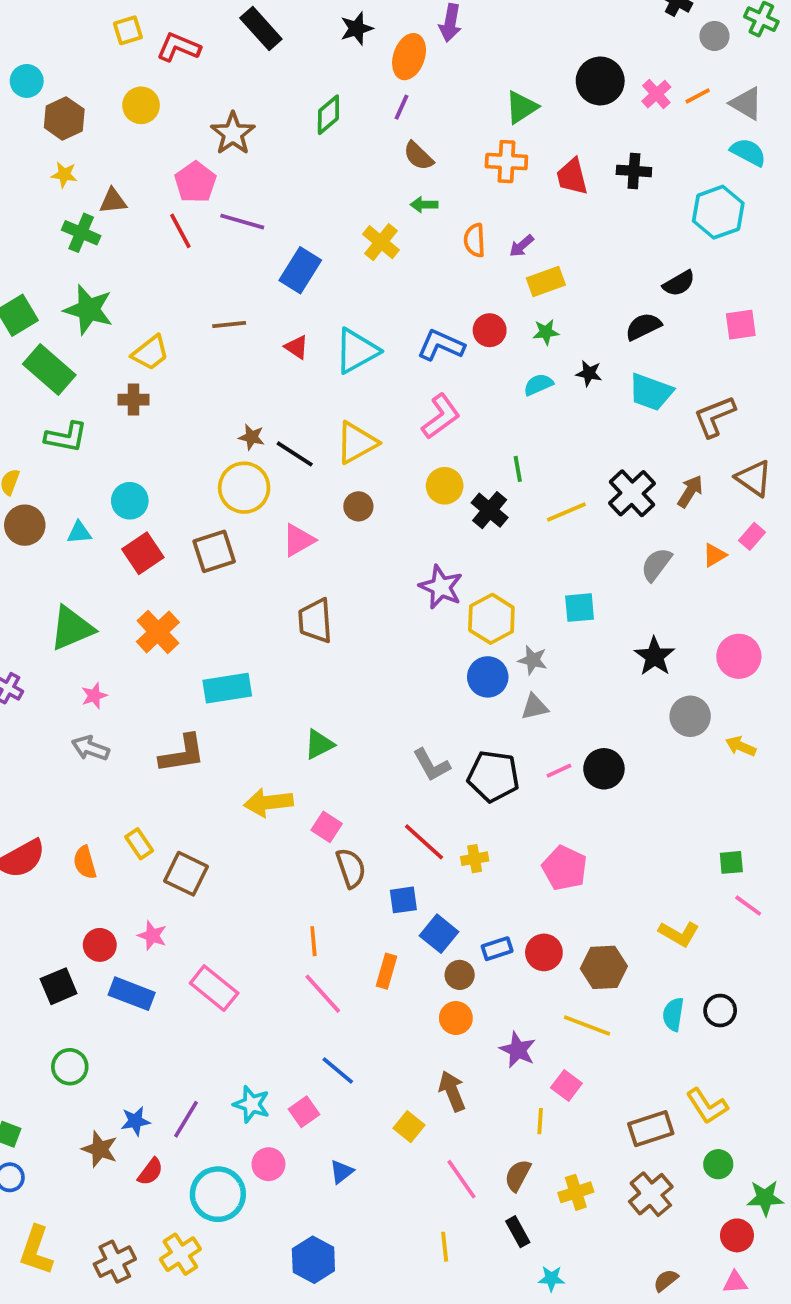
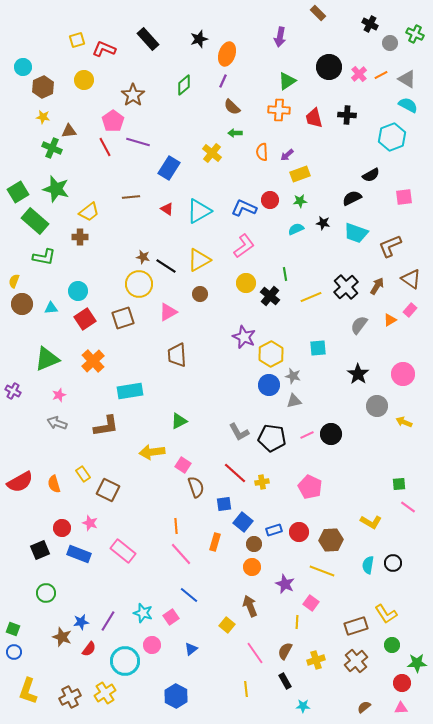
purple arrow: (450, 23) -> (280, 37), moved

